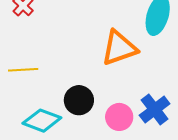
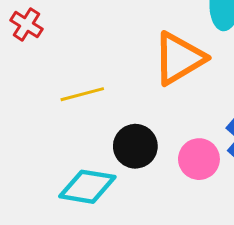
yellow line: (23, 70) -> (82, 94), moved

